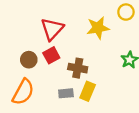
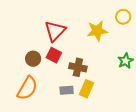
red square: (51, 55) -> (54, 55), turned -35

